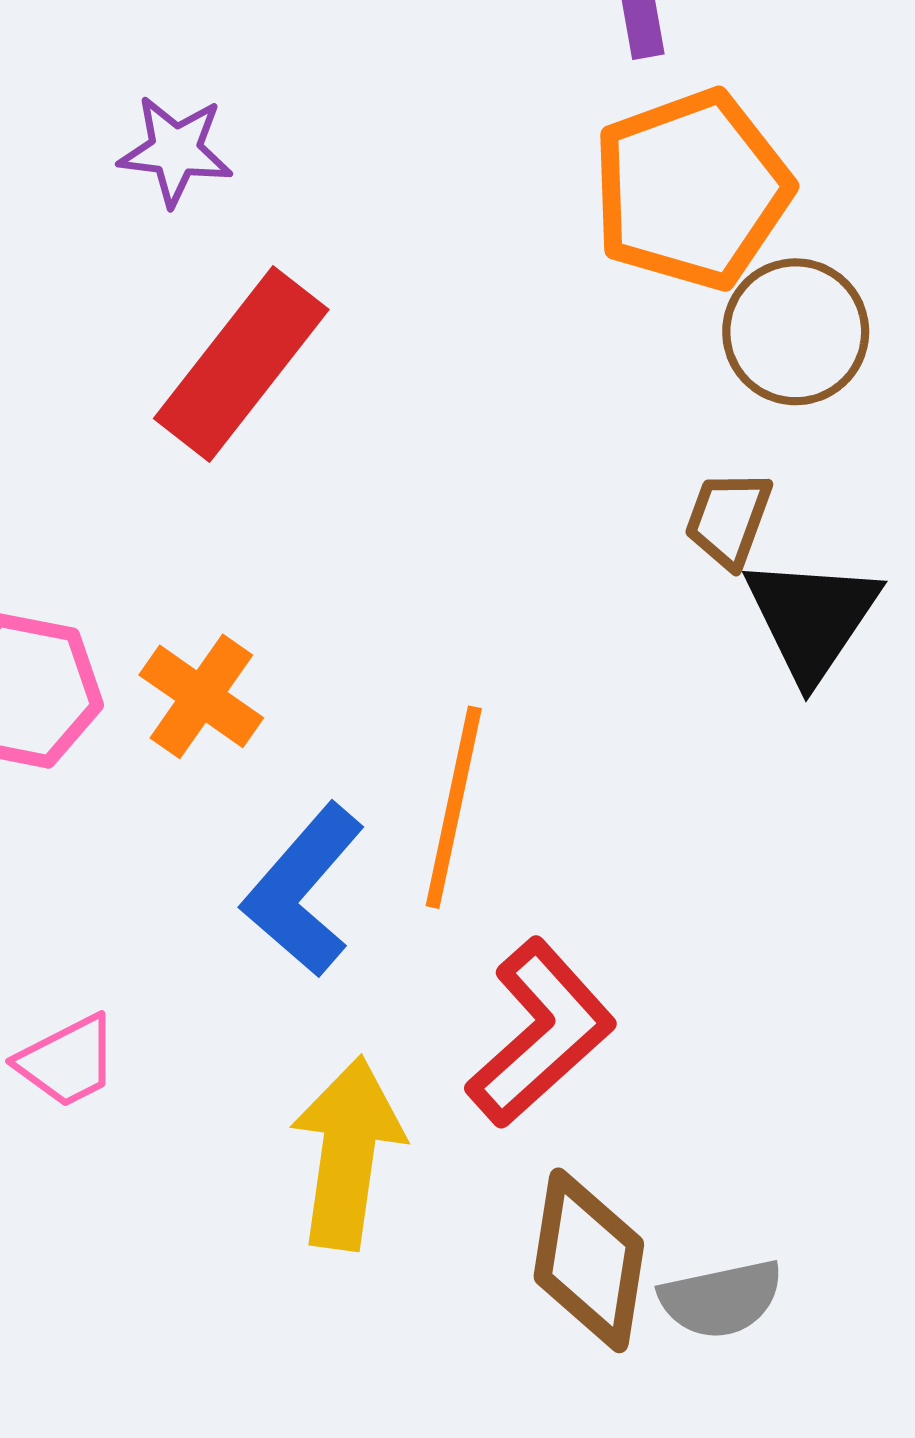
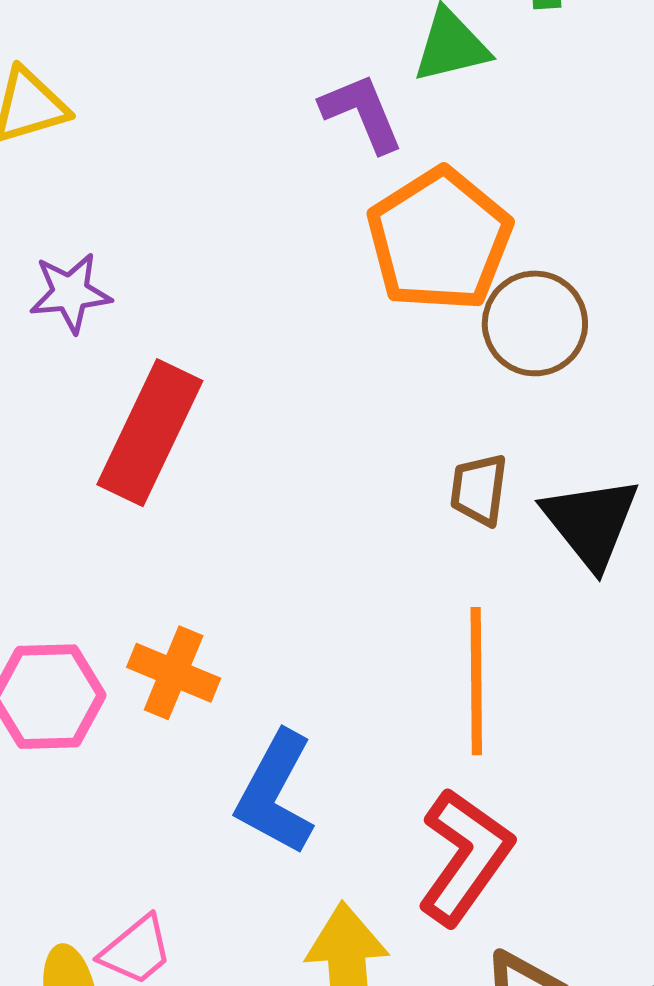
brown trapezoid: (728, 519) -> (479, 490), moved
orange line: (454, 807) -> (476, 681), moved

